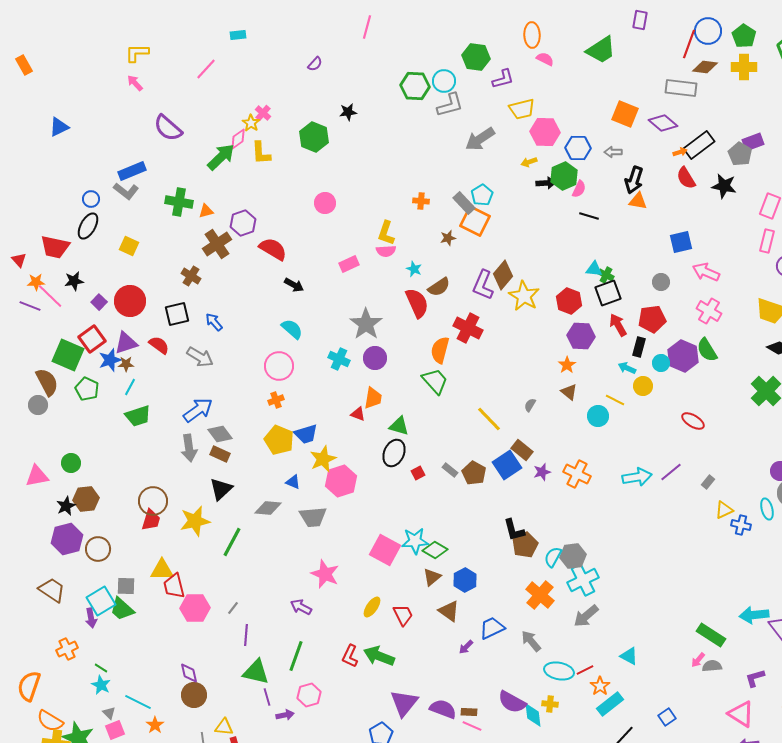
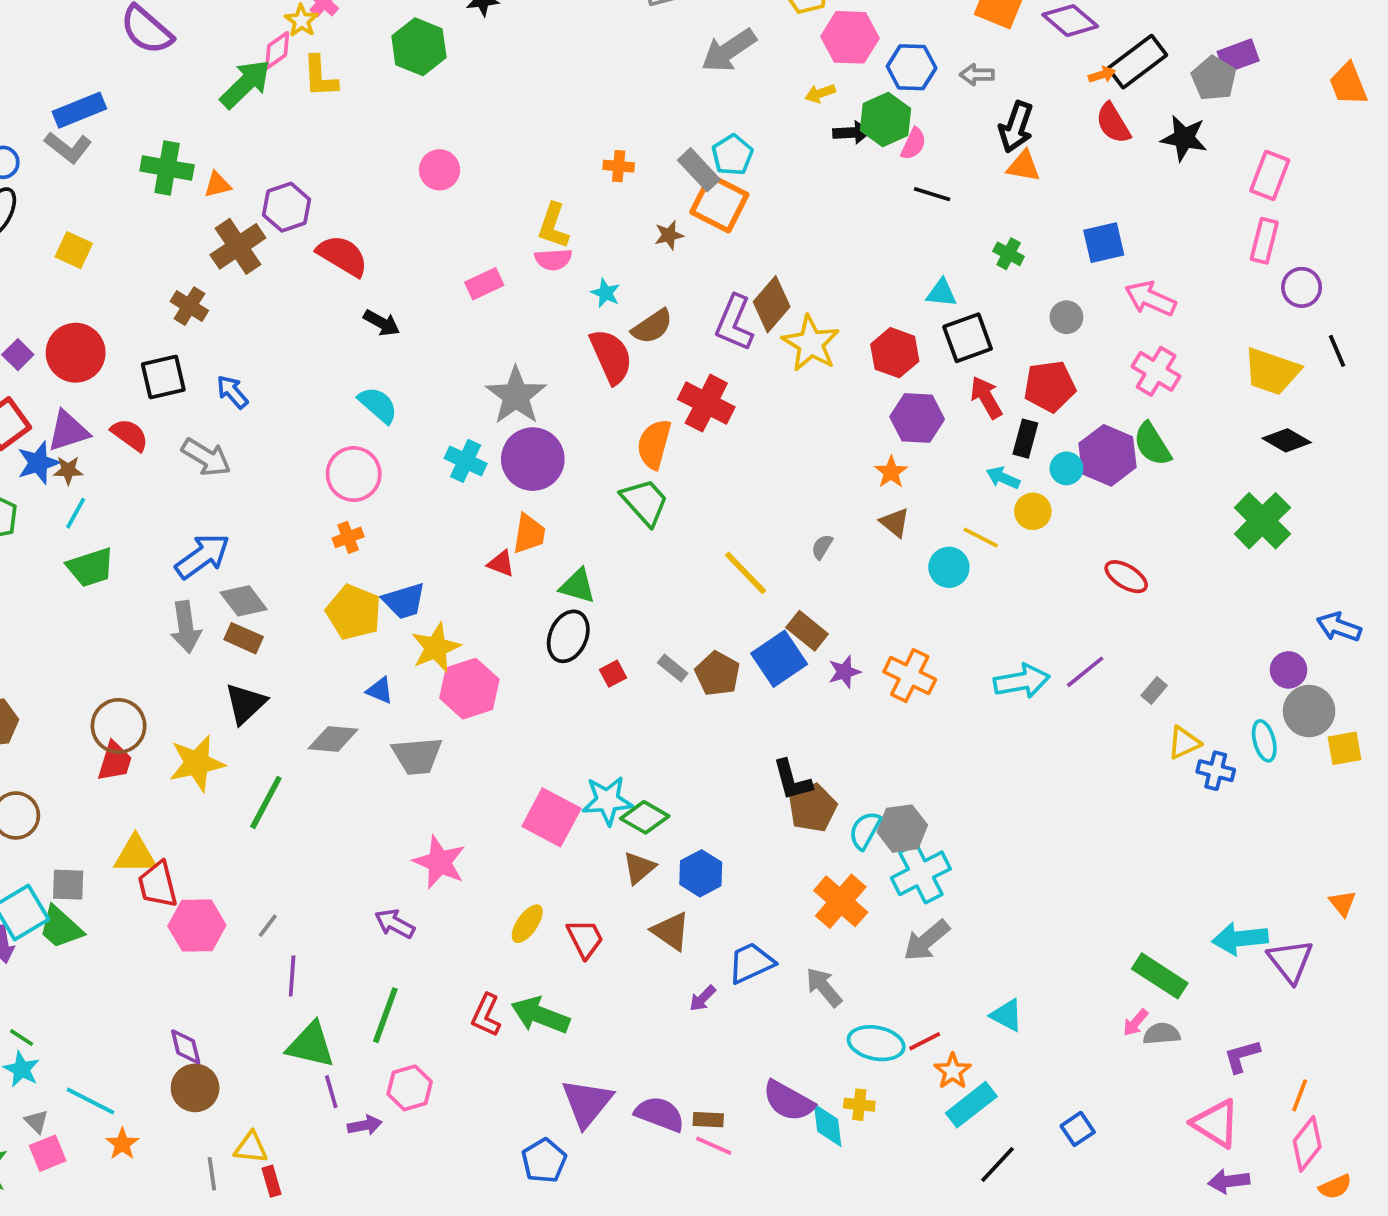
green cross: (606, 275) -> (1009, 254), moved
purple circle: (375, 358) -> (533, 459), size x1.4

